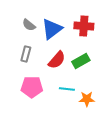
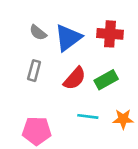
pink pentagon: (32, 87) -> (37, 131), moved
orange star: (87, 99) -> (123, 119), moved

